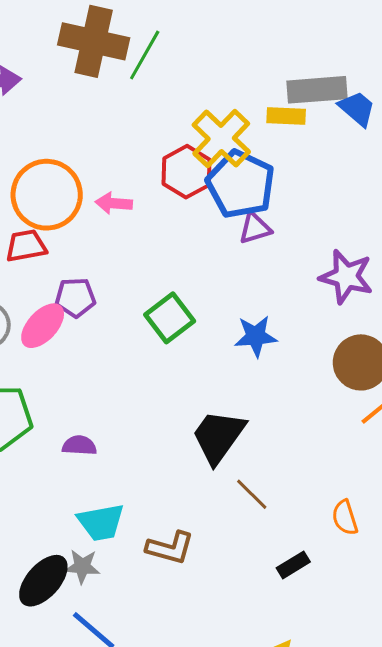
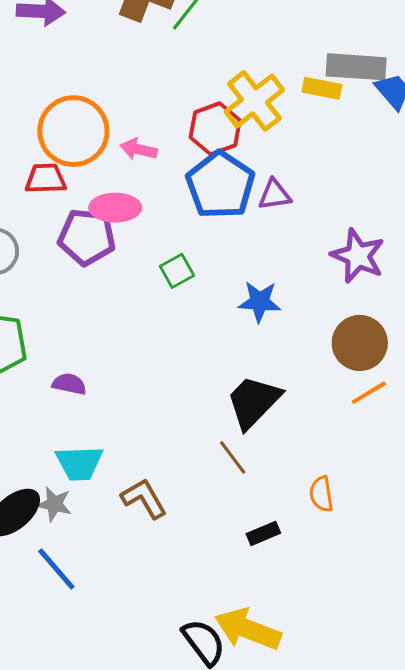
blue pentagon: (241, 184) -> (220, 185), moved
purple pentagon: (75, 297) -> (87, 237), size x1.4
green square: (170, 318) -> (177, 271), size x0.7
pink ellipse: (43, 326) -> (115, 208), moved, turned 39
black trapezoid: (218, 436) -> (254, 402), moved
brown L-shape: (170, 548) -> (144, 498), turned -144

